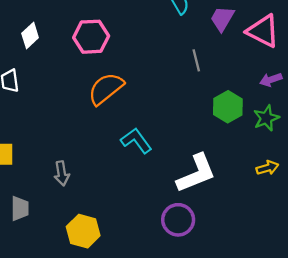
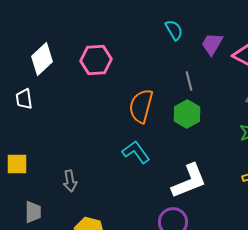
white diamond: (30, 36) -> (42, 59), size x1.4
orange semicircle: (106, 89) -> (141, 106), moved, turned -36
green hexagon: (228, 107) -> (187, 114), moved

